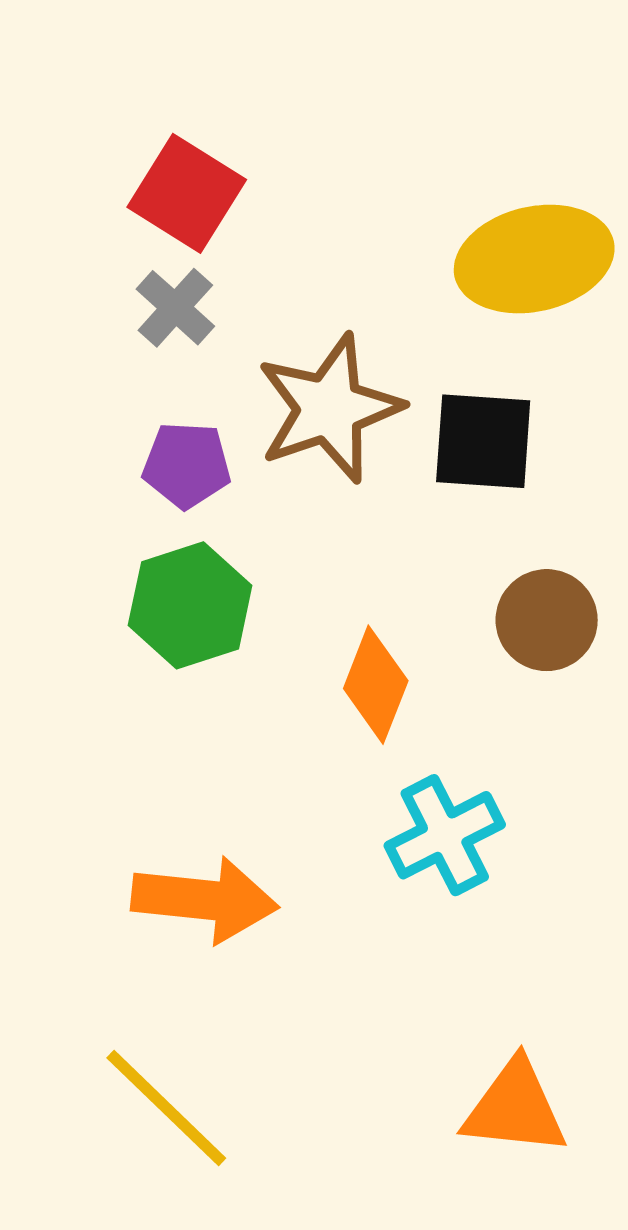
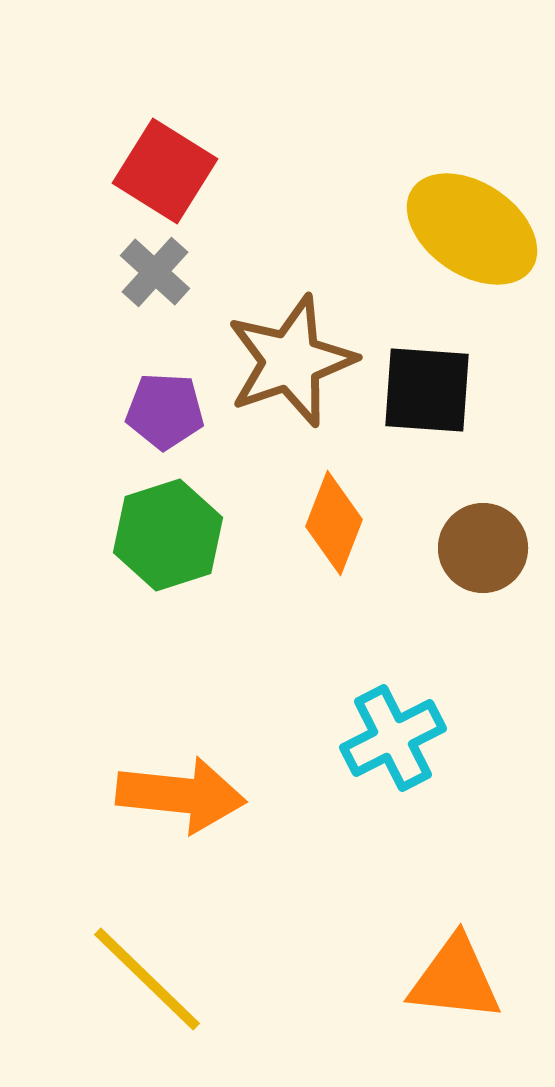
yellow ellipse: (534, 259) -> (472, 229), turned 47
orange diamond: (376, 685) -> (334, 523), moved

